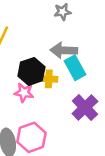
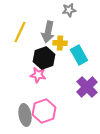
gray arrow: (64, 50) -> (48, 32), moved, turned -80
yellow cross: (49, 79) -> (60, 43), moved

